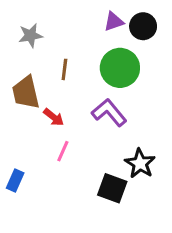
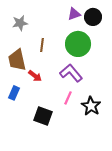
pink line: (63, 151) -> (68, 98), moved
blue rectangle: (15, 180) -> (14, 93), moved
black square: (112, 188) -> (43, 116), moved

